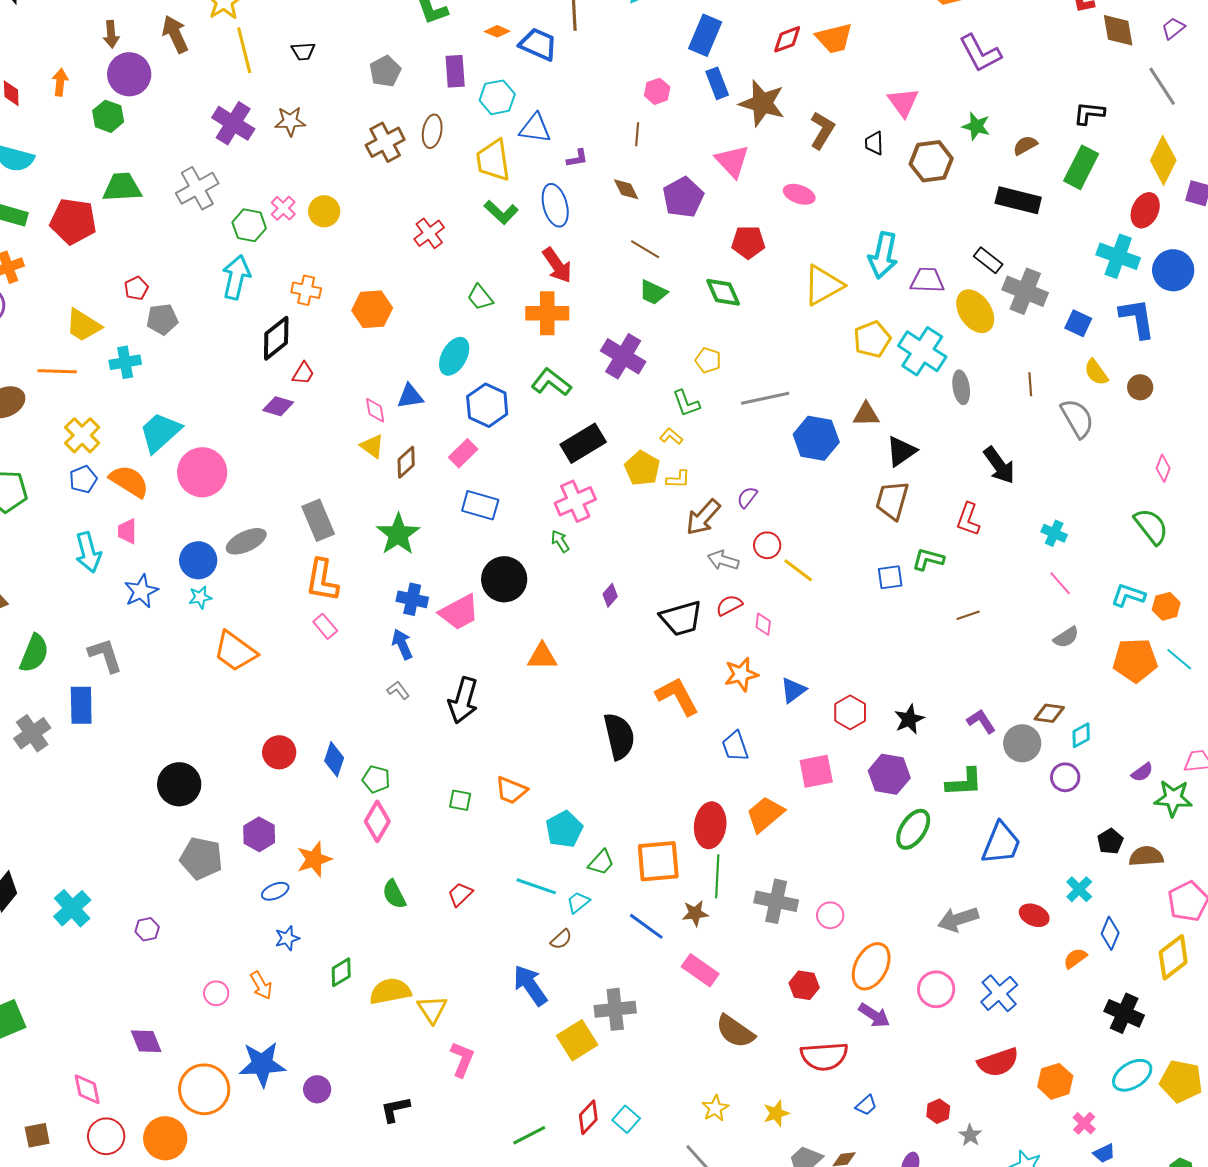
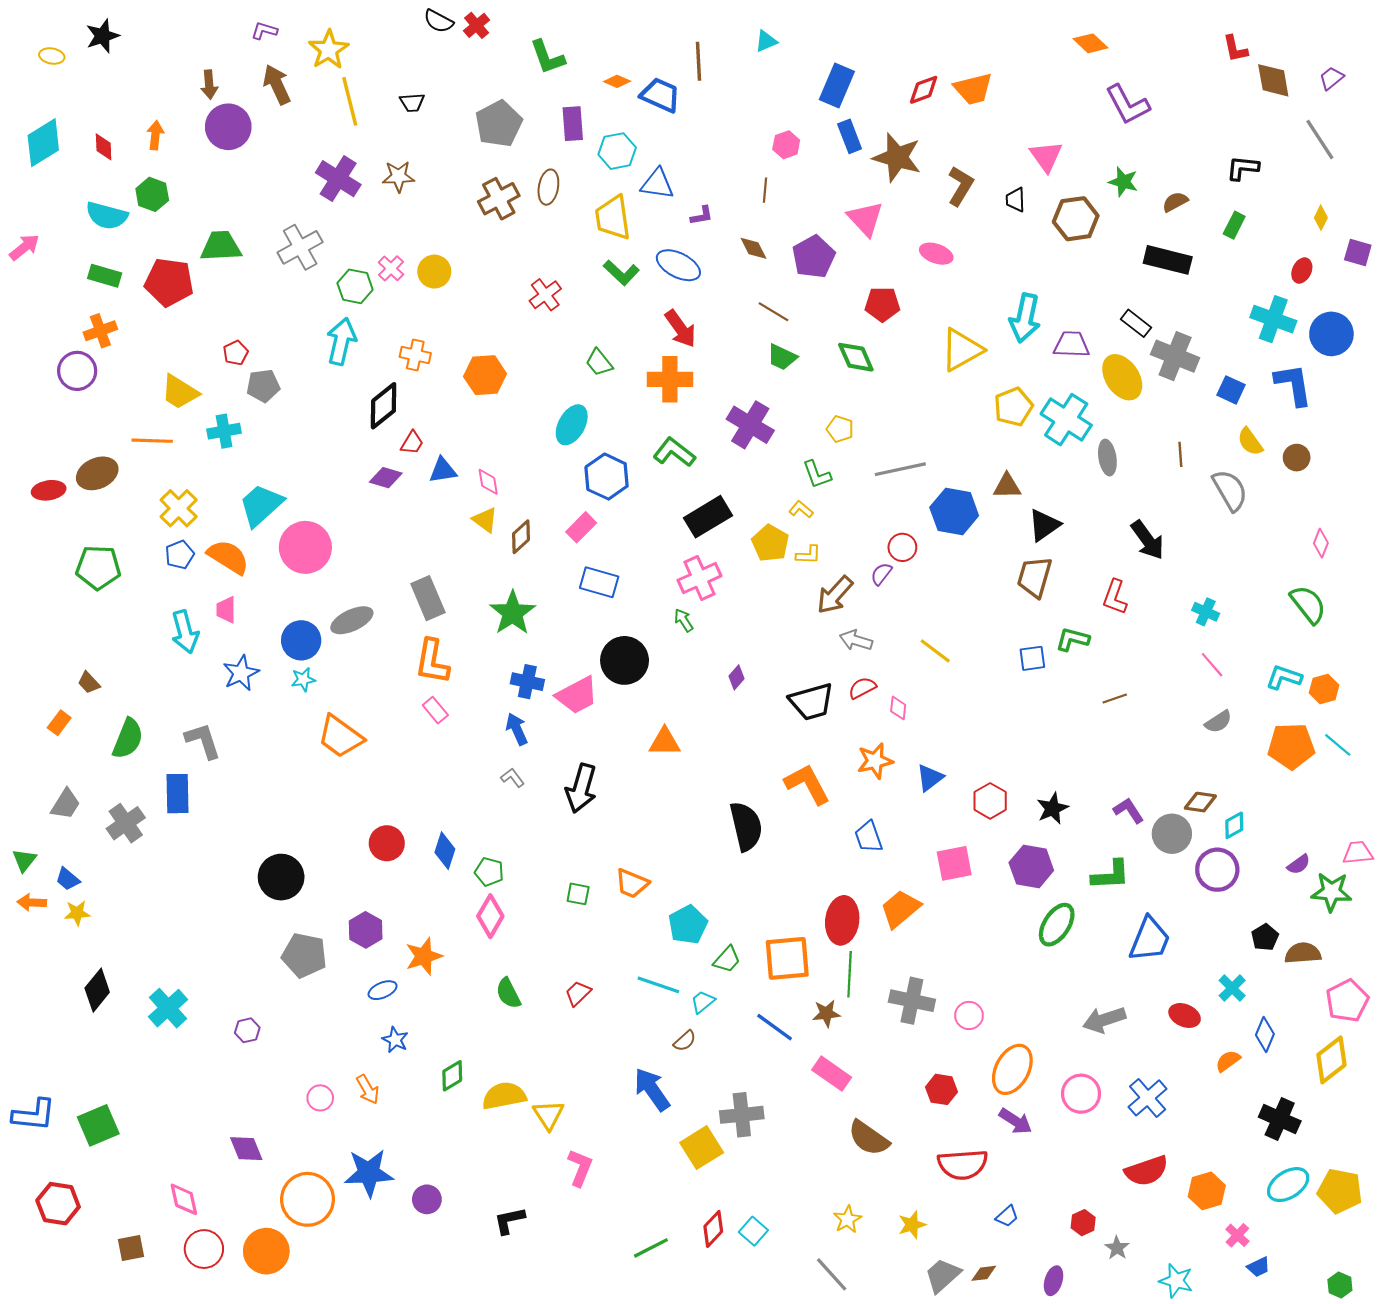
gray pentagon: (385, 71) -> (499, 124), size x1.4
green hexagon: (108, 116) -> (152, 194), moved
yellow diamond: (1163, 160) -> (1321, 218), size x0.5
green rectangle: (1081, 167) -> (1234, 225), size x0.6
blue ellipse: (555, 205) -> (678, 265), turned -48
red ellipse: (1145, 210) -> (1302, 271), size x0.7
blue triangle: (410, 396) -> (443, 470), moved
red circle: (767, 545) -> (902, 547), moved
purple circle: (1065, 777) -> (1217, 870), size x1.4
blue star: (287, 938) -> (395, 1040), turned -30

